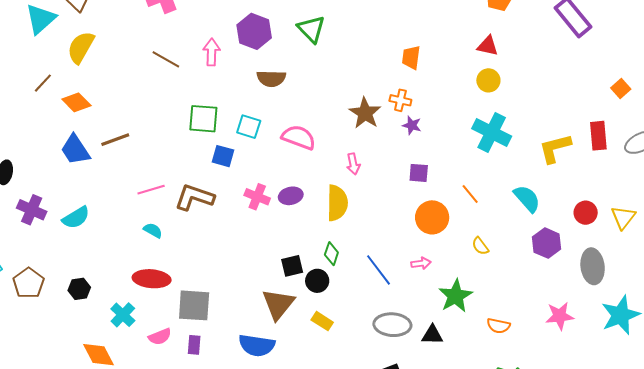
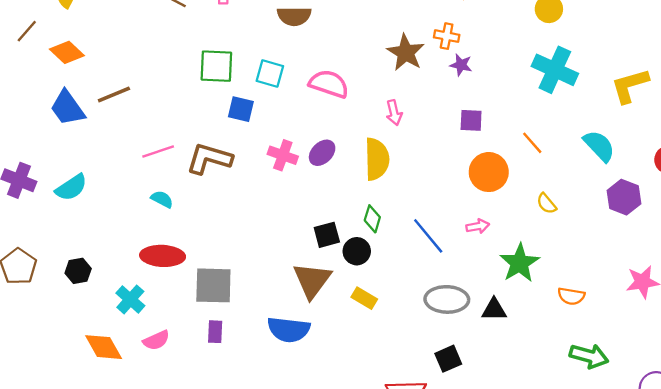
purple ellipse: (291, 196) -> (322, 153), turned -30
pink semicircle: (160, 337) -> (156, 340), moved

